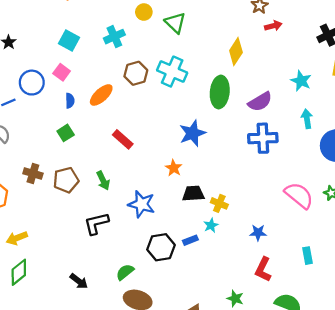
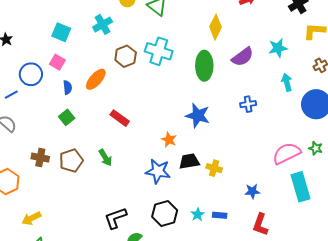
cyan star: (301, 81) -> (278, 48), turned -30
purple semicircle: (260, 102) -> (243, 57), moved
blue star: (192, 133) -> (198, 116), moved, turned -30
blue cross: (263, 138) -> (248, 104), size x0.6
pink semicircle: (299, 195) -> (287, 153), turned -60
blue star: (142, 204) -> (158, 171), moved
black L-shape: (96, 223) -> (115, 218), moved
cyan star: (211, 225) -> (198, 215), moved
blue rectangle: (190, 240) -> (220, 215), moved, turned 32
cyan rectangle: (308, 256) -> (301, 187), moved, size x1.8

